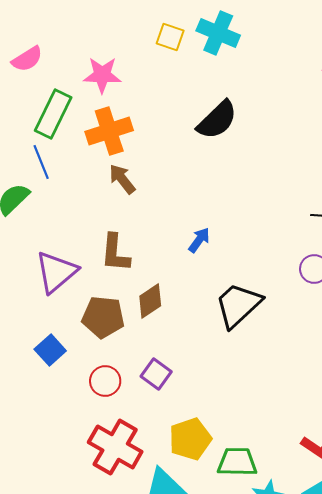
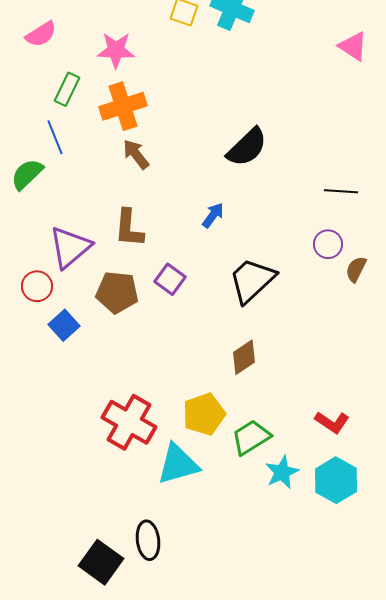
green rectangle: (53, 114) -> (67, 89), size x0.7
black semicircle: (217, 120) -> (247, 147), moved
brown diamond: (150, 301) -> (244, 357), moved
purple square: (156, 374) -> (170, 279), moved
red circle: (105, 381) -> (37, 286), moved
green trapezoid: (237, 462) -> (251, 437), turned -33

